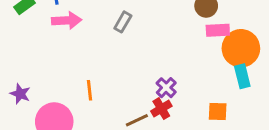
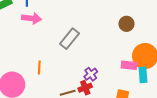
gray rectangle: (123, 22) -> (70, 39), moved, size x1.5
pink rectangle: (218, 30) -> (129, 65), moved

